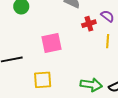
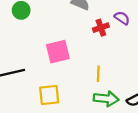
yellow line: (108, 41) -> (98, 74), moved

